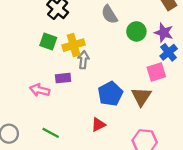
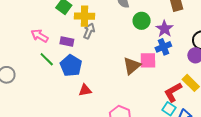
pink arrow: (40, 90) -> (40, 36), moved
blue pentagon: (110, 94) -> (71, 66), moved, turned -30
brown triangle: (141, 97) -> (132, 66), moved
green line: (51, 133) -> (47, 59), moved

